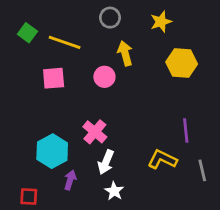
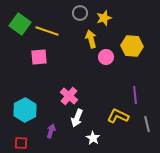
yellow star: (161, 22) -> (104, 18), moved
green square: (27, 33) -> (20, 24), size x1.5
pink circle: (104, 77) -> (106, 57), moved
cyan hexagon: (52, 151) -> (25, 110), moved
white star: (114, 191) -> (93, 138), moved

